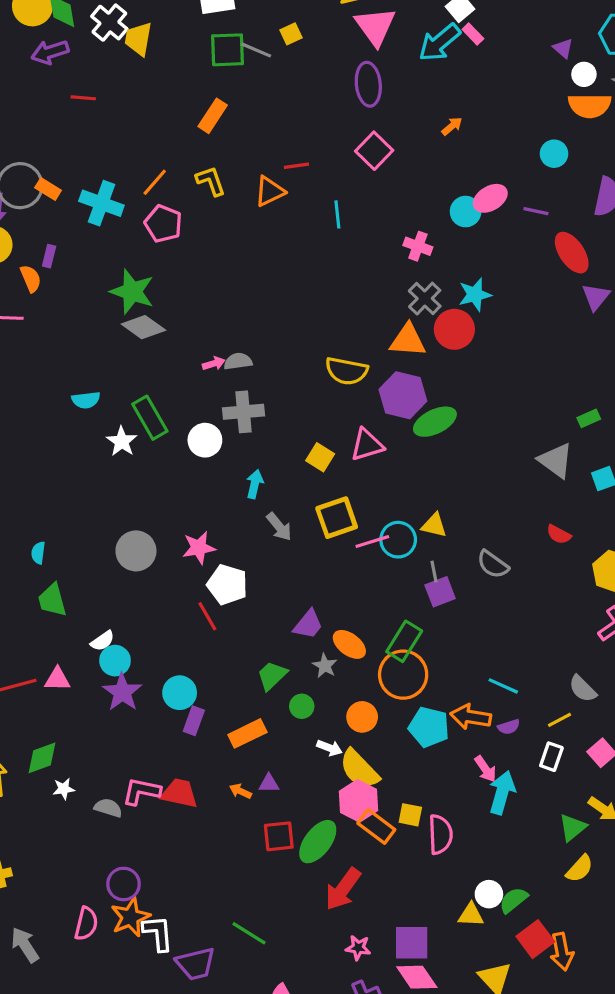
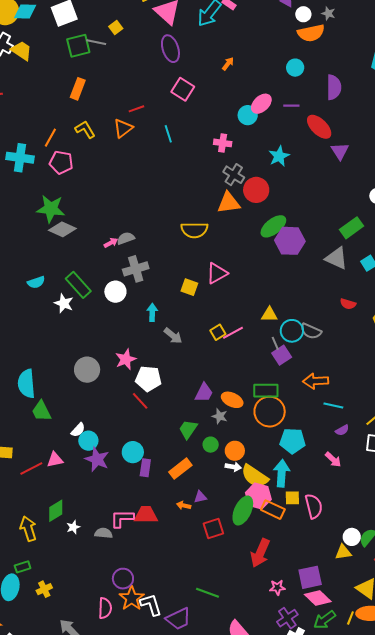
yellow trapezoid: (138, 39) -> (21, 51), turned 125
cyan star: (475, 295) -> (279, 156), moved
purple hexagon: (403, 395) -> (290, 241), moved
green rectangle: (589, 418) -> (351, 228), size x1.6
green ellipse: (435, 422) -> (273, 226), moved
yellow square: (337, 518) -> (218, 332), moved, size x0.6
cyan circle: (398, 540) -> (292, 331), moved
cyan semicircle: (38, 553) -> (26, 384), size x2.0
green rectangle: (404, 641) -> (266, 391), turned 70
orange circle: (362, 717) -> (235, 451), moved
orange arrow: (471, 717) -> (316, 381), moved
cyan arrow: (502, 793) -> (282, 473), moved
green ellipse: (318, 842) -> (243, 511), moved

